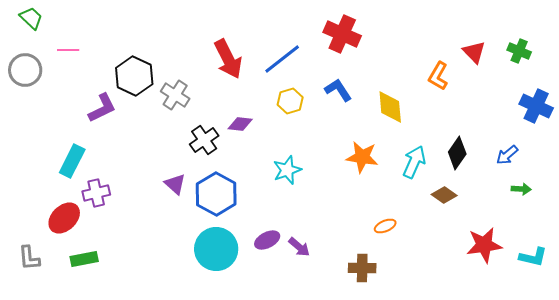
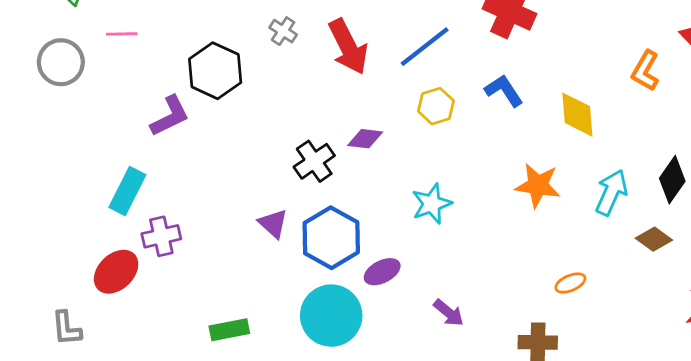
gray cross: (175, 95) -> (283, 31), moved, size x0.7
purple ellipse: (267, 240) -> (382, 272), moved
green rectangle: (84, 259) -> (229, 330), moved

